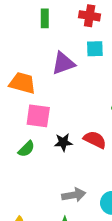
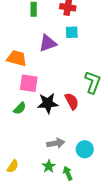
red semicircle: (95, 140) -> (72, 101), turned 36
black star: (63, 142) -> (48, 103), size x1.5

